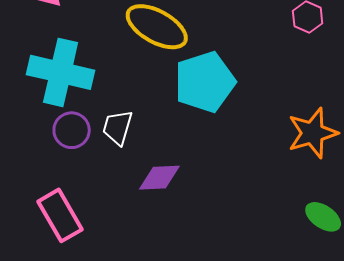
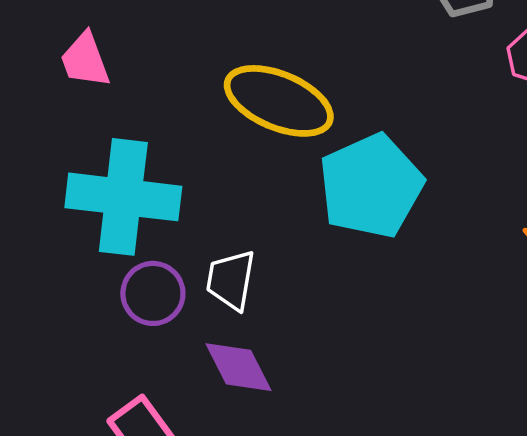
purple diamond: (159, 178) -> (238, 367), moved, turned 72

